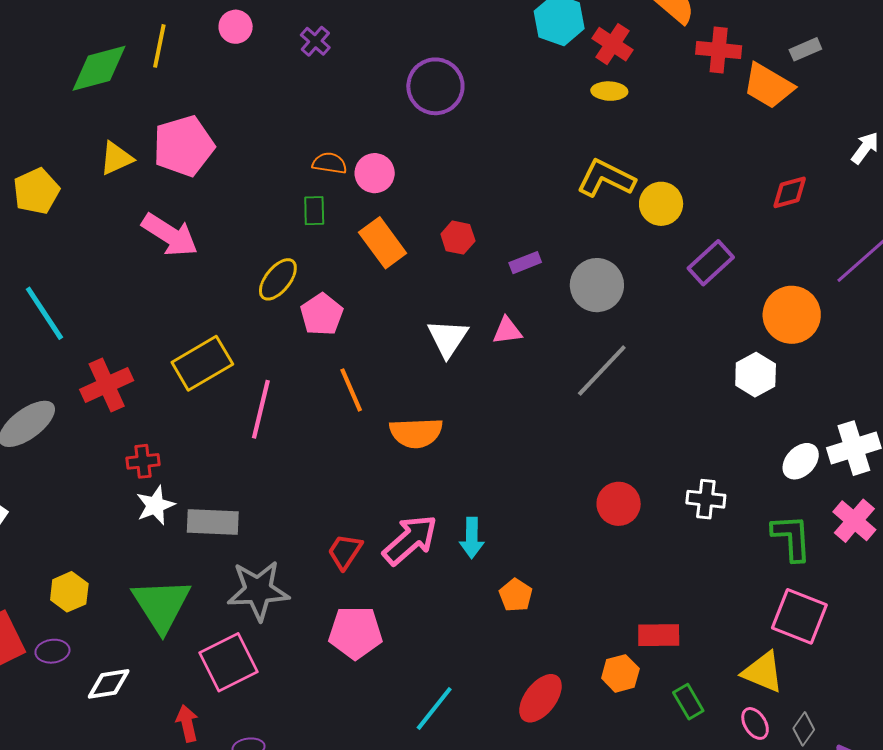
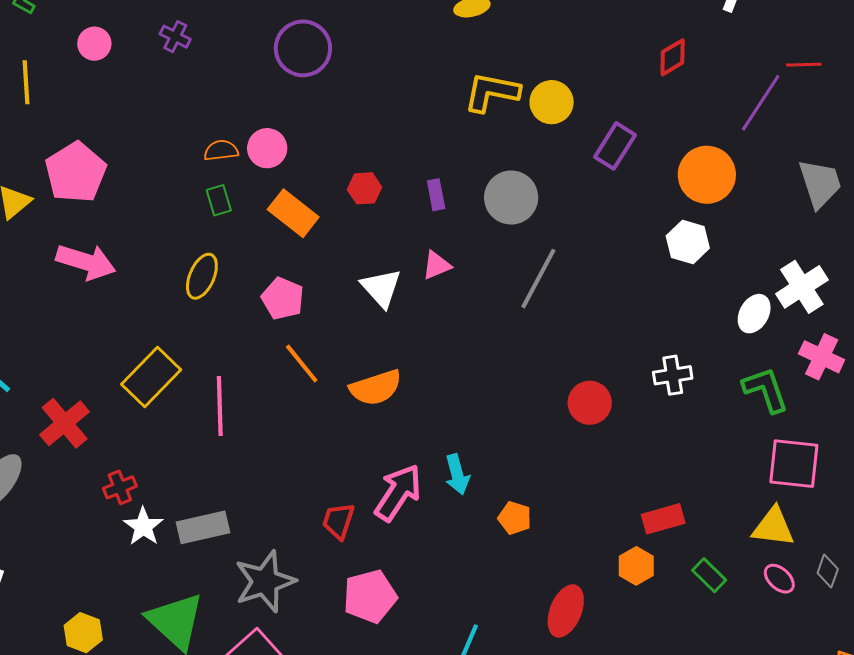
purple rectangle: (525, 263) -> (436, 195), turned -64
pink pentagon: (322, 314) -> (283, 298), moved

